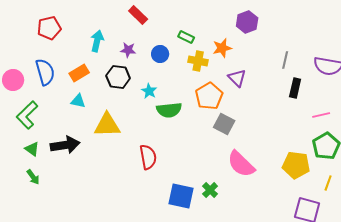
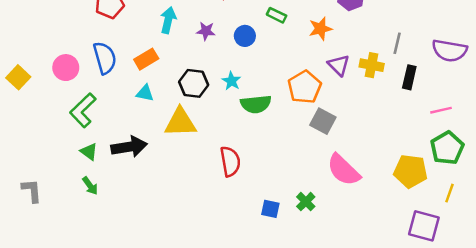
yellow cross: (198, 61) -> (372, 65), moved
black hexagon: (118, 77) -> (194, 83), moved
blue square: (181, 196) -> (270, 209), size x0.6

